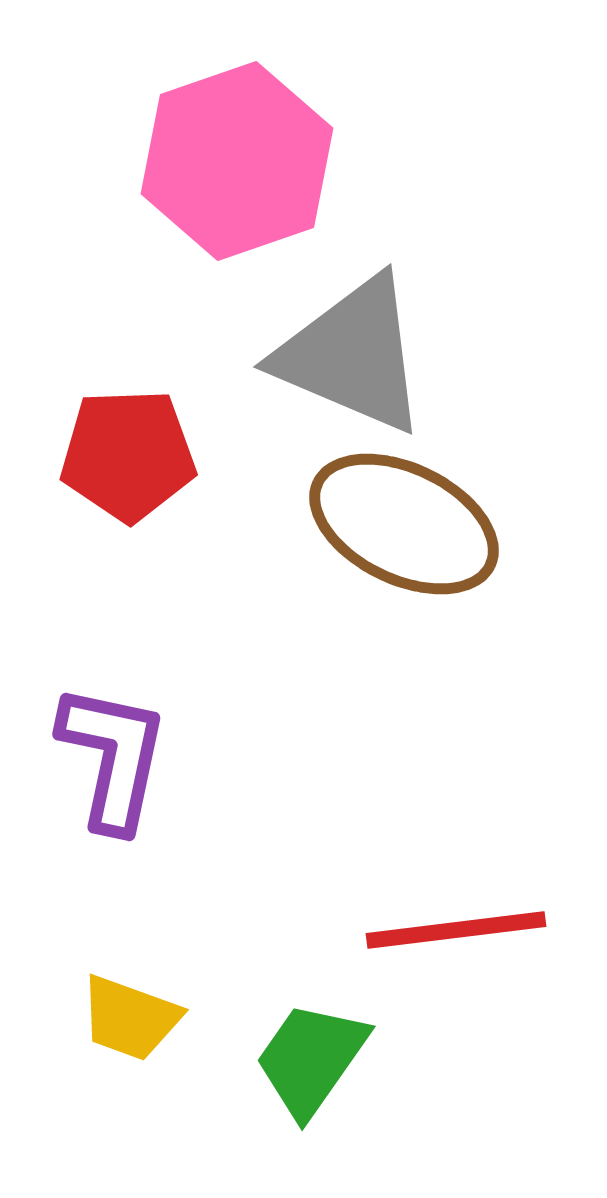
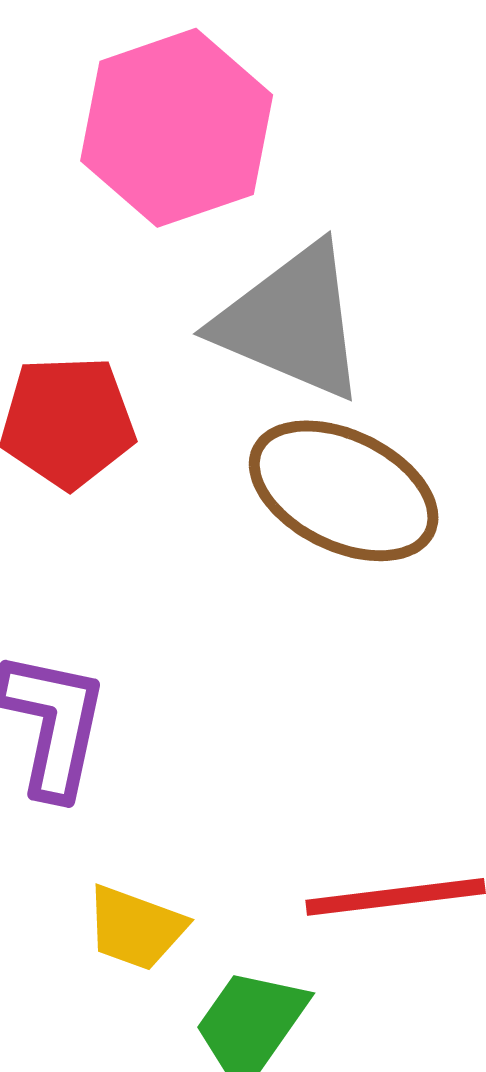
yellow trapezoid: (130, 1018) -> (136, 928), moved

